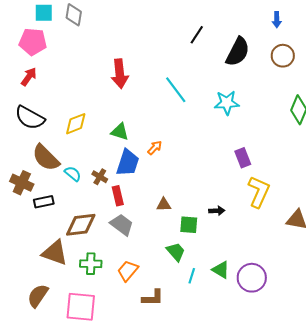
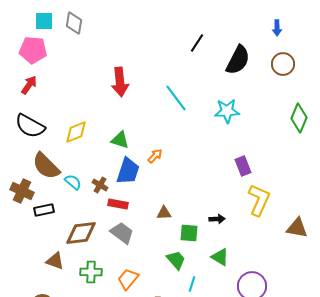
red rectangle: (118, 196) -> (118, 204), turned -66
brown triangle: (55, 253) -> (55, 261), size x0.7
green triangle: (221, 270) -> (220, 257), moved

